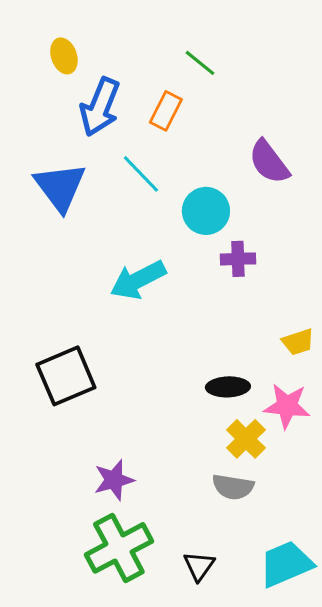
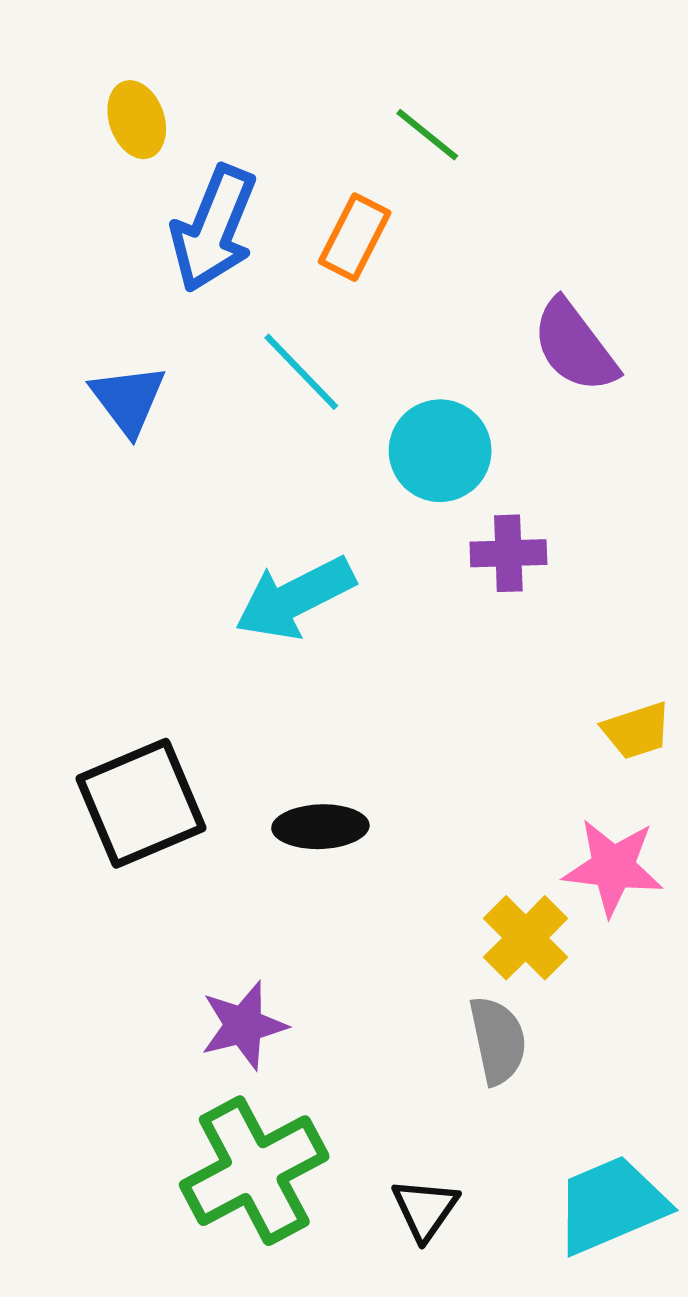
blue triangle: (60, 187) -> (128, 399), size x0.7
black ellipse: (228, 387) -> (320, 827), moved
gray semicircle: (233, 487) -> (498, 1040), turned -111

